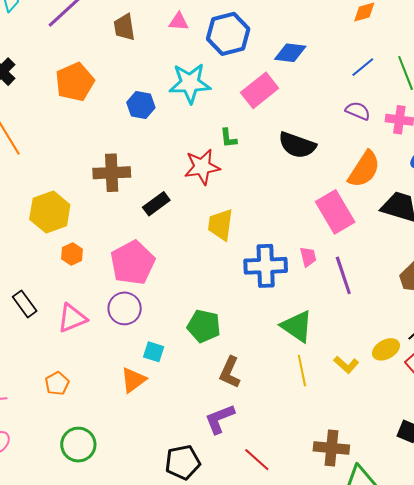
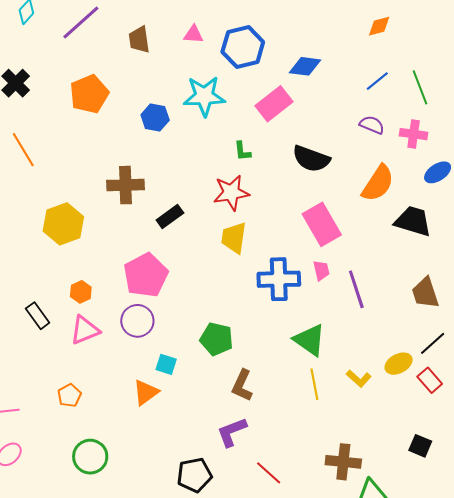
red star: (202, 167) -> (231, 193), moved
pink rectangle: (335, 212) -> (322, 224), moved
orange hexagon: (72, 254) -> (81, 292), moved

